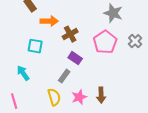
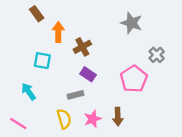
orange arrow: (49, 21) -> (58, 32), turned -90
pink pentagon: (105, 42) -> (134, 79), moved
gray rectangle: (64, 76) -> (75, 95), turned 40
pink line: (14, 101) -> (18, 123), turned -42

